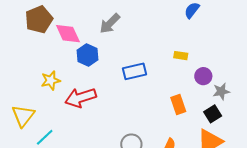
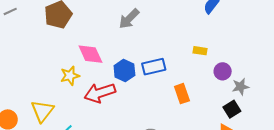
pink diamond: (68, 34) -> (90, 54), moved
blue hexagon: (87, 55) -> (124, 71), moved
orange rectangle: (178, 104) -> (182, 94), moved

